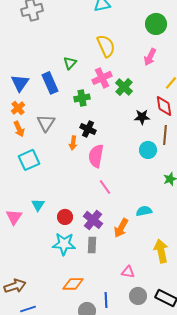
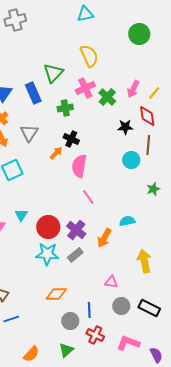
pink arrow: (150, 57) -> (133, 89), moved
green triangle: (70, 63) -> (53, 73), size x1.5
orange arrow: (73, 143) -> (56, 153), turned -144
red circle: (65, 217) -> (48, 227), size x1.5
gray rectangle: (92, 245) -> (75, 255), turned 49

